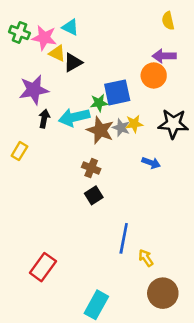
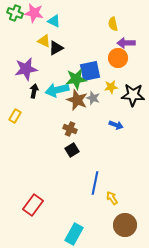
yellow semicircle: (168, 21) -> (113, 24), moved
green cross: (19, 32) -> (15, 13), moved
pink star: (44, 38) -> (34, 13), moved
green star: (99, 103) -> (76, 79), size x1.5
yellow star: (134, 124) -> (111, 87), moved

